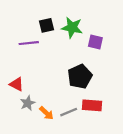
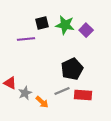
purple square: (95, 42) -> (86, 30), moved, turned 32
red triangle: (16, 84) -> (10, 83), moved
gray line: (69, 112) -> (62, 91), moved

